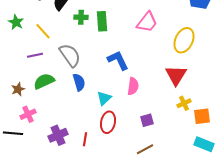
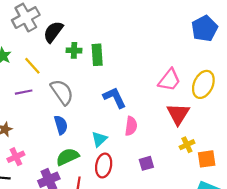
pink trapezoid: (147, 22) -> (169, 80), moved
yellow ellipse: (184, 40) -> (203, 84), moved
green semicircle: (44, 81) -> (67, 157), moved
blue semicircle: (79, 82) -> (61, 125), moved

